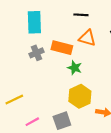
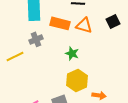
orange rectangle: (62, 48) -> (60, 23), moved
yellow line: (14, 99) -> (15, 56), moved

